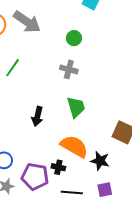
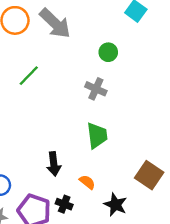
black arrow: (37, 116) -> (54, 164), moved, turned -30
orange semicircle: (74, 146) -> (87, 182), size x0.5

